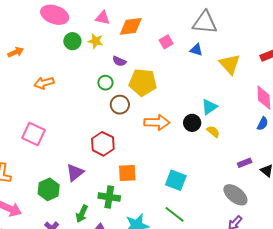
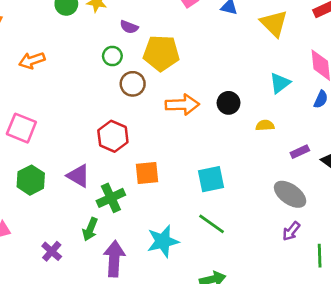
cyan triangle: (209, 107) -> (280, 83), moved
yellow semicircle: (213, 132) -> (265, 125), moved, turned -40
purple triangle: (75, 173) -> (78, 176), turned -48
cyan square: (176, 180) -> (211, 179), turned -30
green hexagon: (49, 189) -> (31, 180), moved
green cross: (109, 197) -> (111, 198), moved, turned -30

